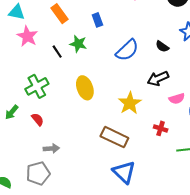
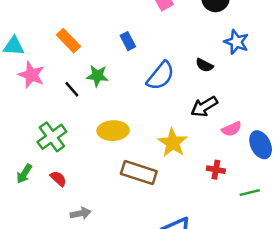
blue rectangle: (97, 20) -> (128, 41), moved
yellow ellipse: (85, 88) -> (113, 131), turned -65
brown rectangle: (114, 137) -> (139, 173), moved

